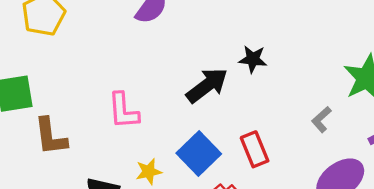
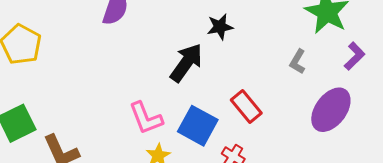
pink L-shape: (123, 111) -> (146, 118), moved

